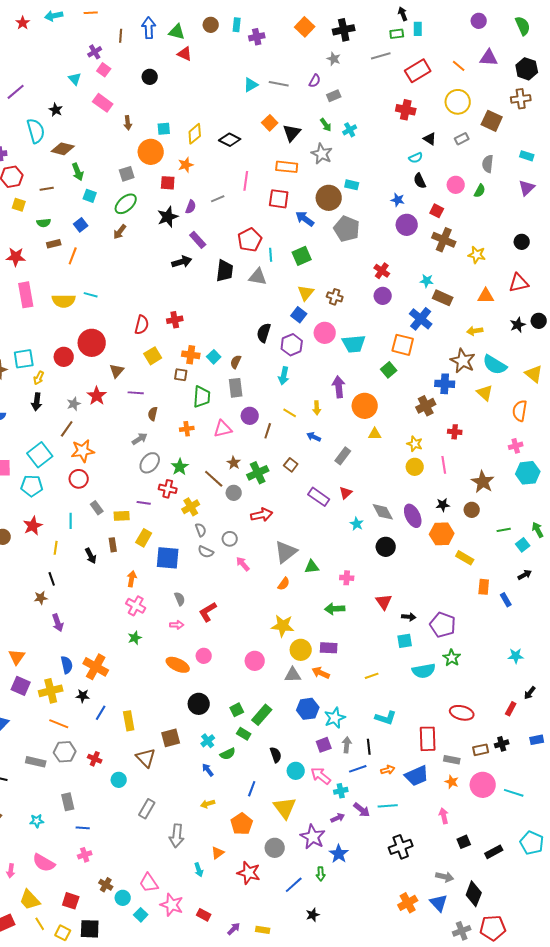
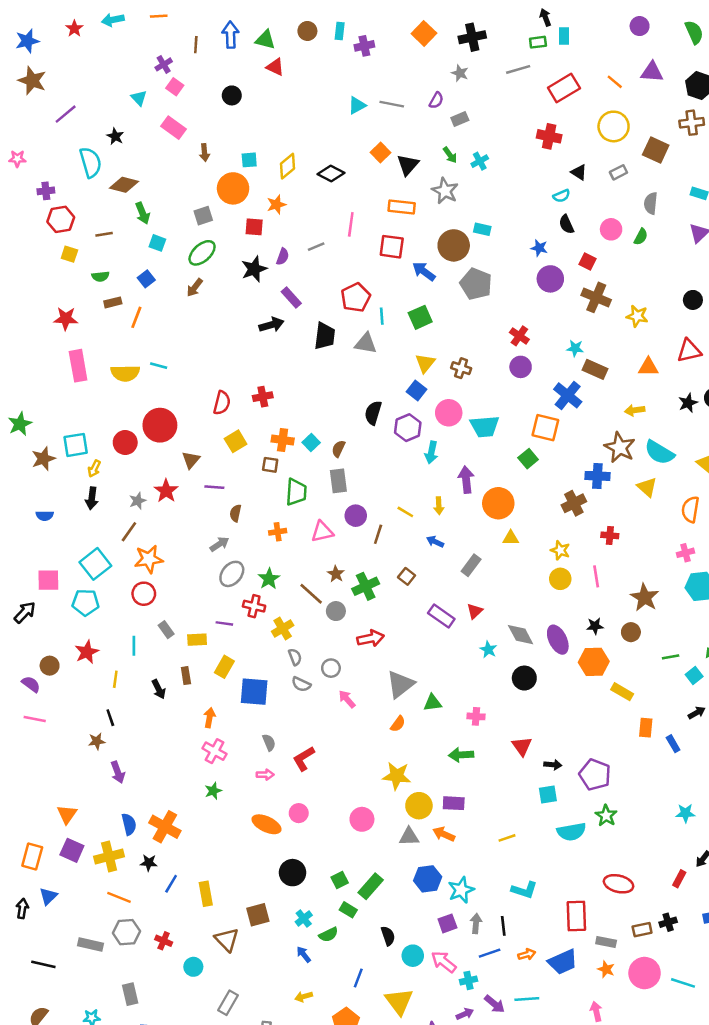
cyan arrow: (284, 376) -> (431, 452), moved

